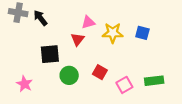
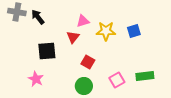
blue square: (142, 33) -> (134, 31), turned -32
red square: (100, 72) -> (88, 62), moved
green circle: (69, 75) -> (84, 86), moved
pink star: (24, 84) -> (36, 79), moved

